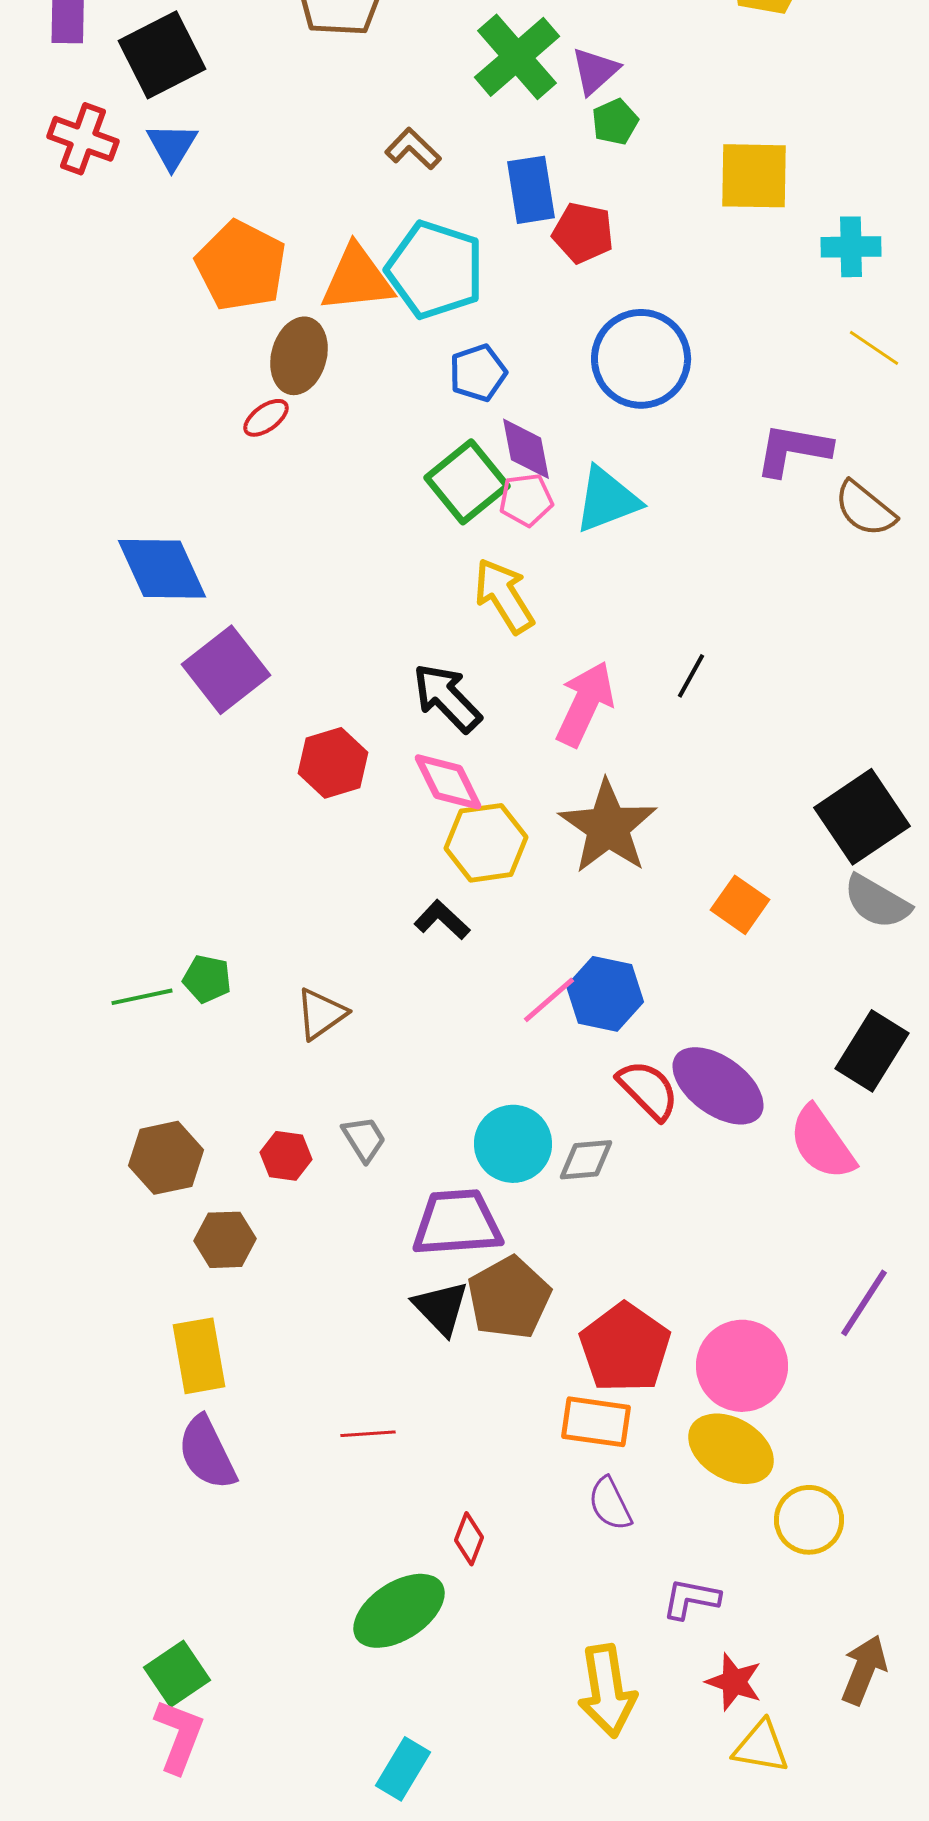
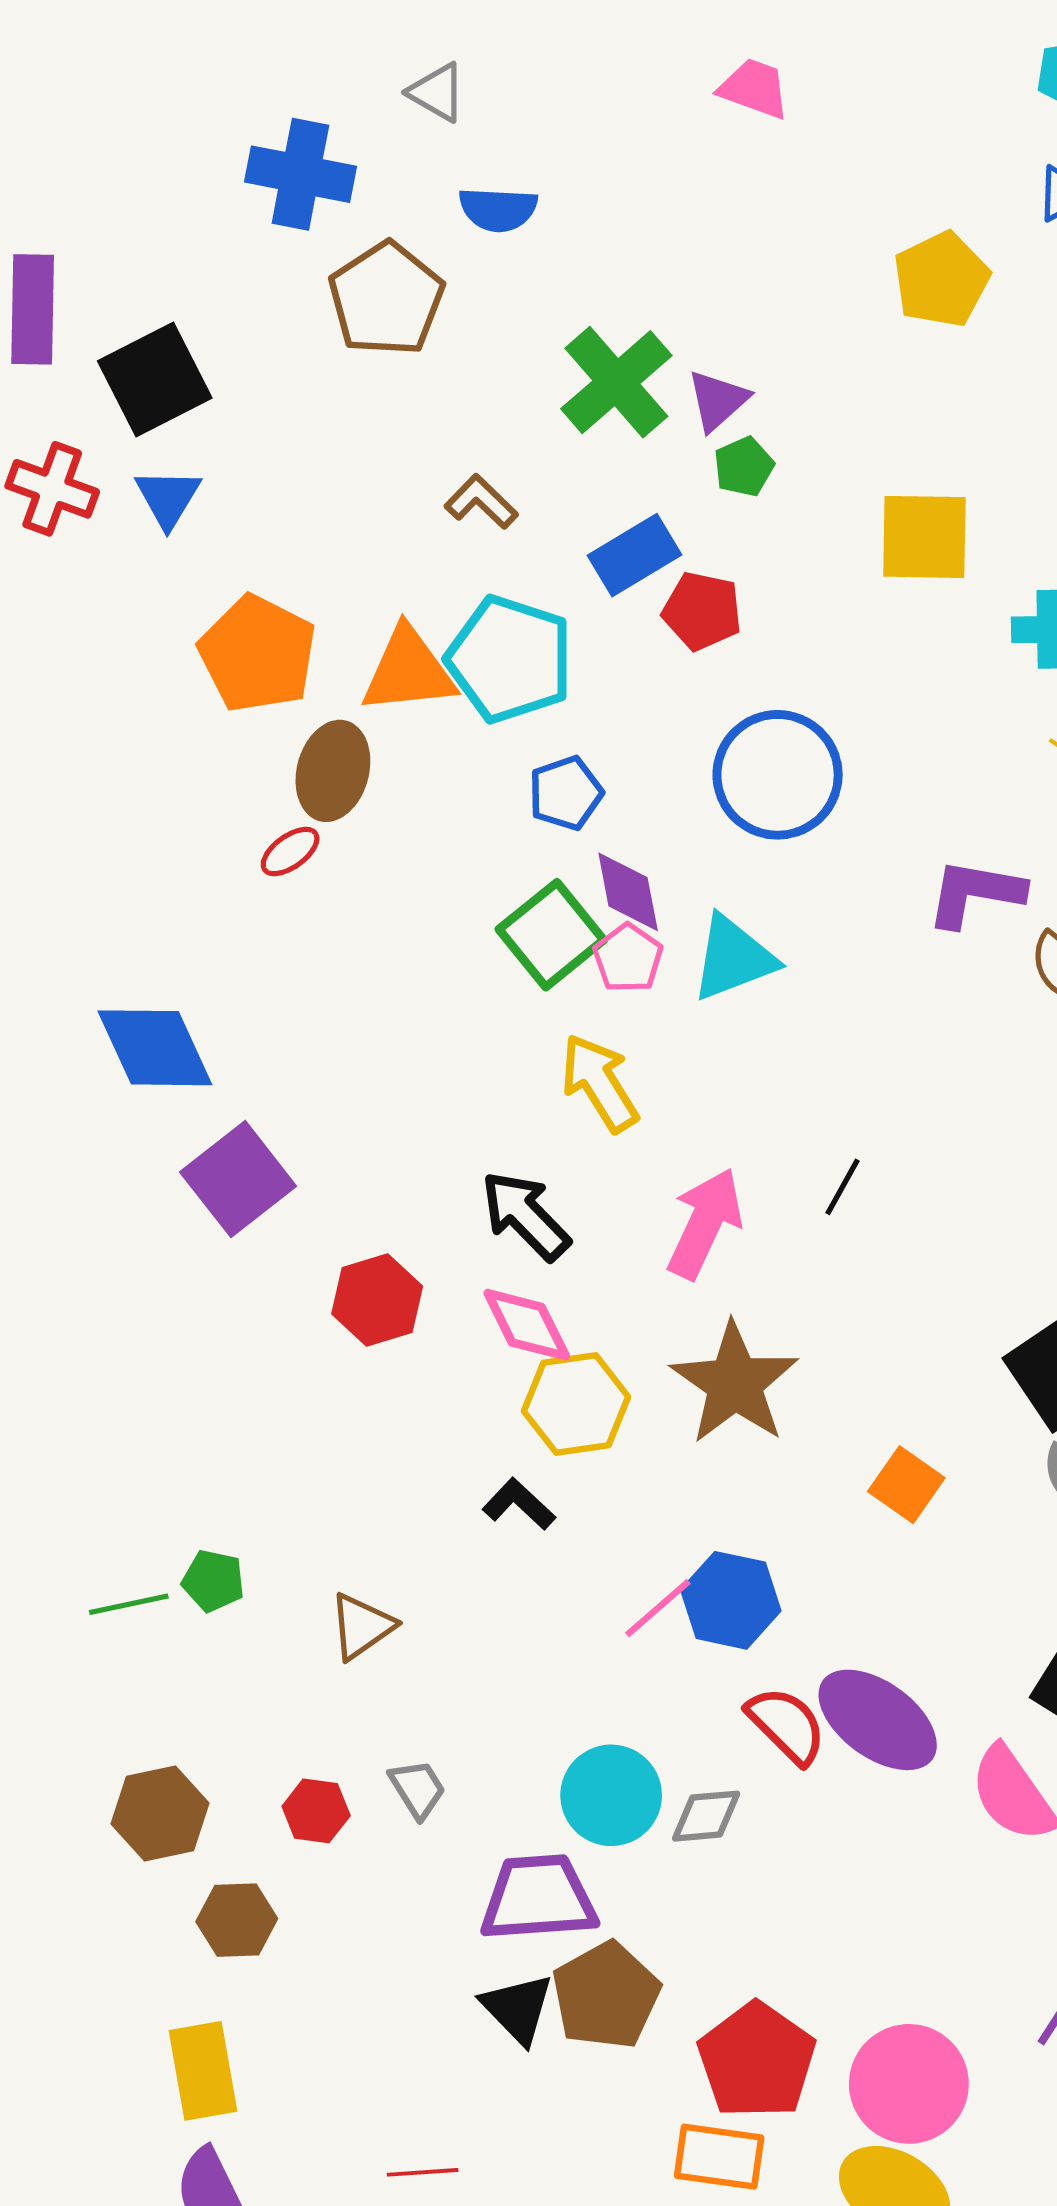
blue rectangle: (531, 190) -> (635, 555), turned 68
pink pentagon: (526, 500) -> (628, 958), turned -30

